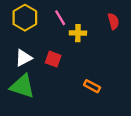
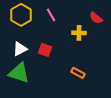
red semicircle: (113, 21) -> (96, 18), turned 144
yellow cross: (78, 33) -> (79, 33), moved

